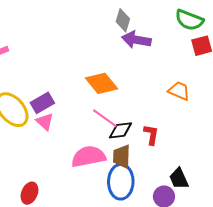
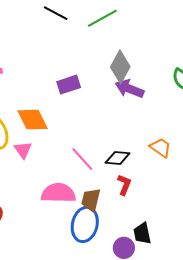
gray diamond: (123, 20) -> (120, 67), size x1.4
orange diamond: (101, 83) -> (33, 120), moved
purple rectangle: (42, 103) -> (69, 85), moved
black diamond: (120, 130) -> (118, 158), moved

